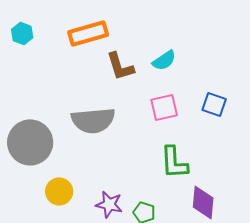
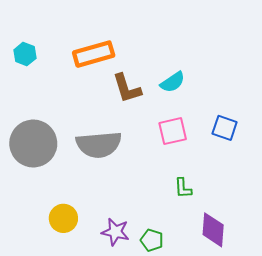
gray circle: (30, 142) -> (33, 143), moved
green L-shape: (174, 162) -> (183, 188), size x0.6

